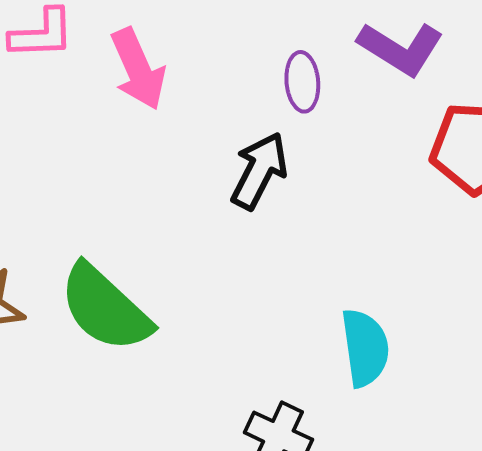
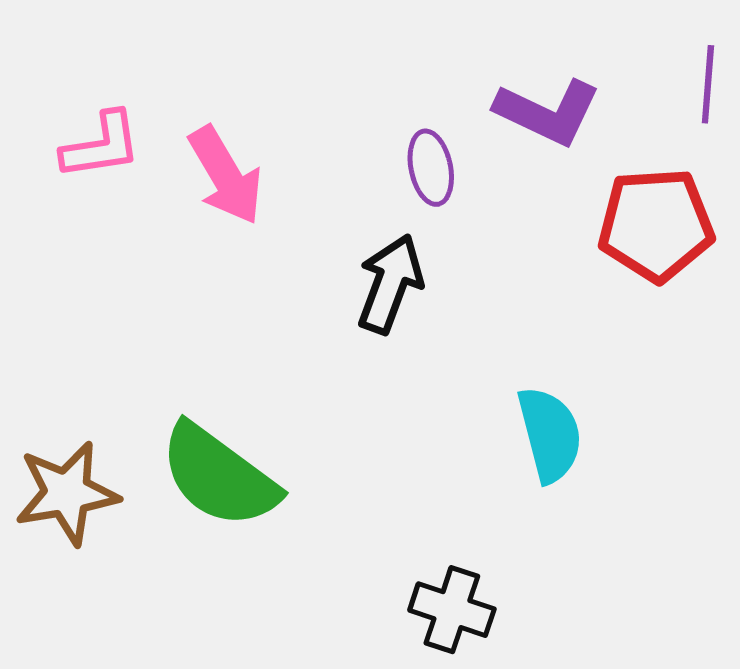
cyan semicircle: (365, 348) -> (550, 434), moved

